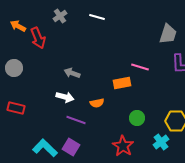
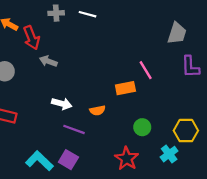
gray cross: (60, 16) -> (56, 13), turned 32
white line: (97, 17) -> (87, 14), moved
pink line: (140, 67) -> (146, 70), turned 42
gray arrow: (72, 73) -> (48, 61), moved

